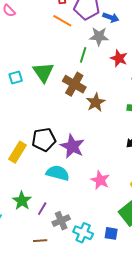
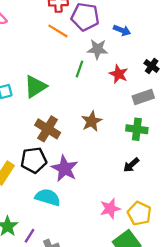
blue arrow: (111, 17) -> (122, 30), moved
green triangle: (43, 72) -> (35, 86), turned 30
brown cross: (74, 84) -> (48, 129), moved
pink star: (100, 180) -> (110, 209), moved, turned 30

